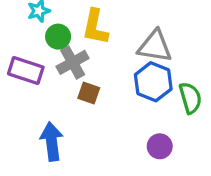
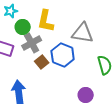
blue hexagon: (153, 82) -> (63, 55), moved
brown square: (89, 93) -> (42, 62), turned 32

